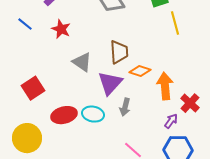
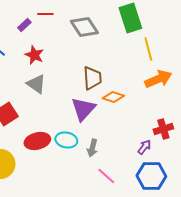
gray triangle: (82, 62) -> (36, 84), moved
orange arrow: (165, 86) -> (158, 79), moved, turned 72
red cross: (190, 103) -> (163, 129), turned 30
gray arrow: (125, 107) -> (92, 148), moved

